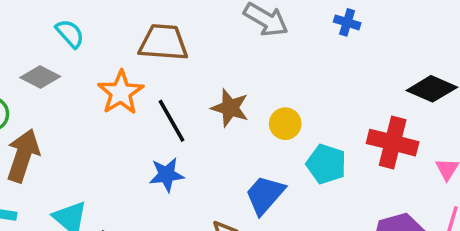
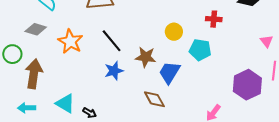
orange star: (121, 93) -> (70, 41), moved
brown star: (230, 108) -> (146, 57), moved
red cross: (393, 143) -> (214, 19), moved, size x0.6

